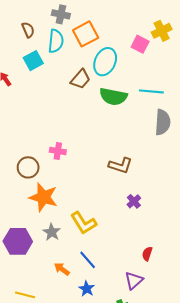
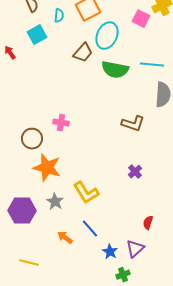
cyan semicircle: (56, 41) -> (59, 16), size x0.6
brown L-shape: (121, 165) -> (133, 124), moved
blue star: (87, 289) -> (110, 252), moved

